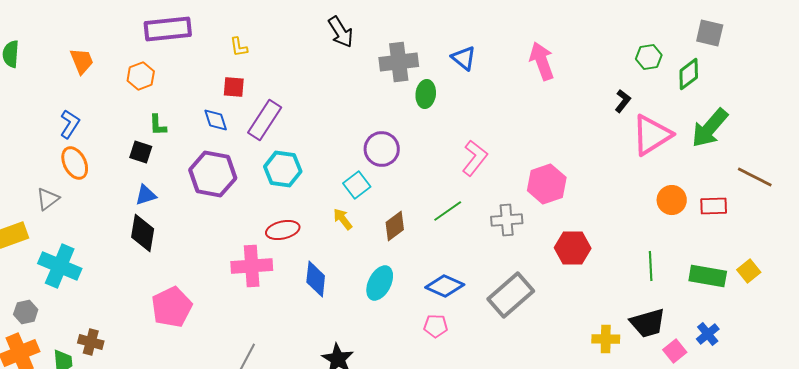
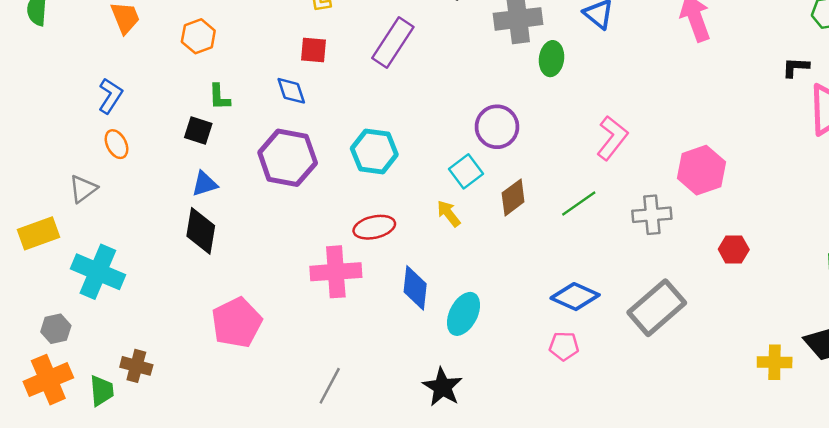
black L-shape: (623, 101) -> (796, 67), turned -125
purple rectangle: (265, 120) -> (393, 42), moved
orange ellipse: (75, 163) -> (116, 144), size x0.7
brown diamond: (395, 226) -> (513, 197), moved
red hexagon: (573, 248) -> (734, 249), size x0.7
cyan ellipse: (380, 283) -> (464, 314), moved

